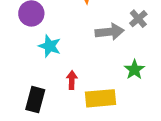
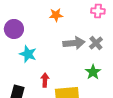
gray cross: (138, 19) -> (96, 43), moved

